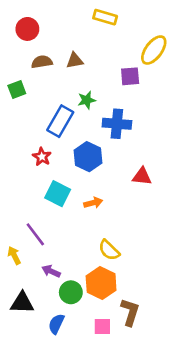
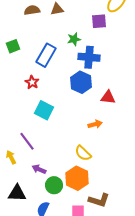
green square: (17, 90) -> (13, 46), moved
green star: (87, 100) -> (74, 39), moved
blue hexagon: (88, 157) -> (81, 82), moved
orange arrow: (93, 203) -> (95, 124), moved
brown L-shape: (130, 312) -> (99, 200), turned 90

